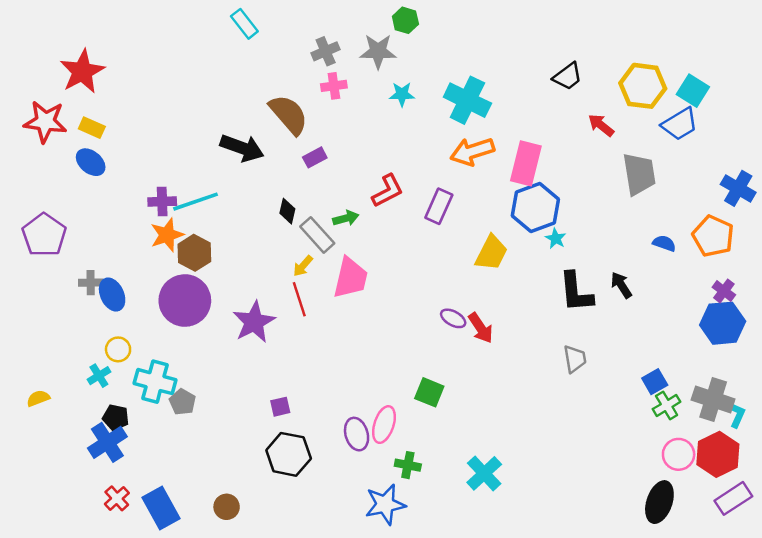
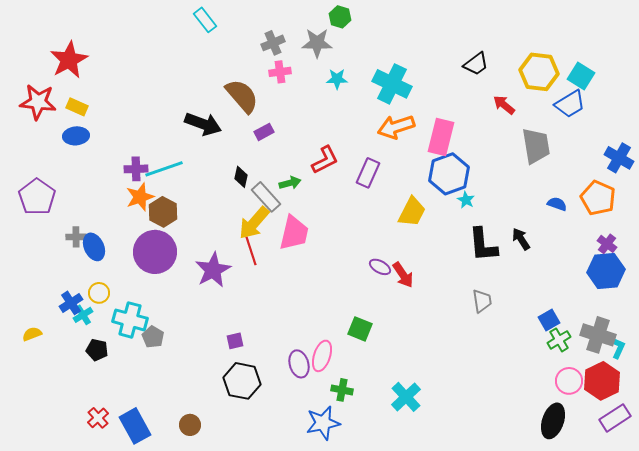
blue ellipse: (91, 162) -> (76, 136), turned -45
yellow arrow: (303, 266) -> (254, 223), size x1.8
blue cross: (107, 442) -> (71, 303), moved, size x0.7

